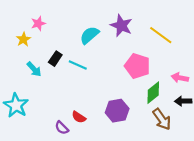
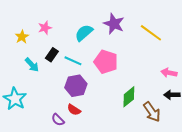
pink star: (38, 23) -> (45, 28), moved
pink pentagon: (137, 66) -> (106, 62), moved
green diamond: (153, 93) -> (129, 97), moved
purple hexagon: (117, 111) -> (76, 86), moved

